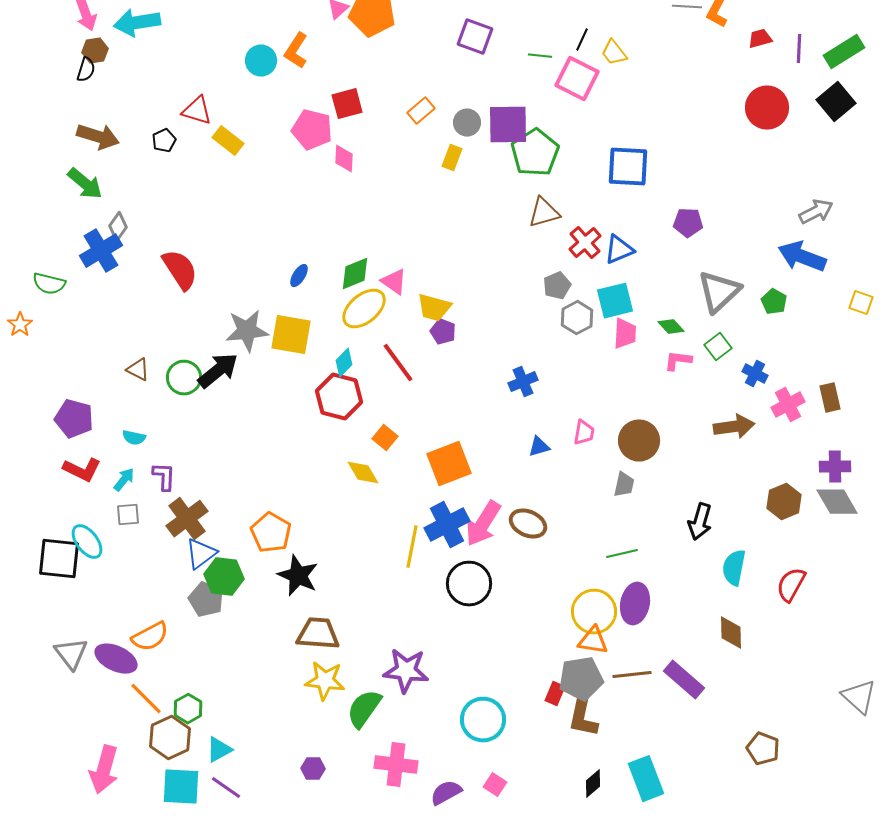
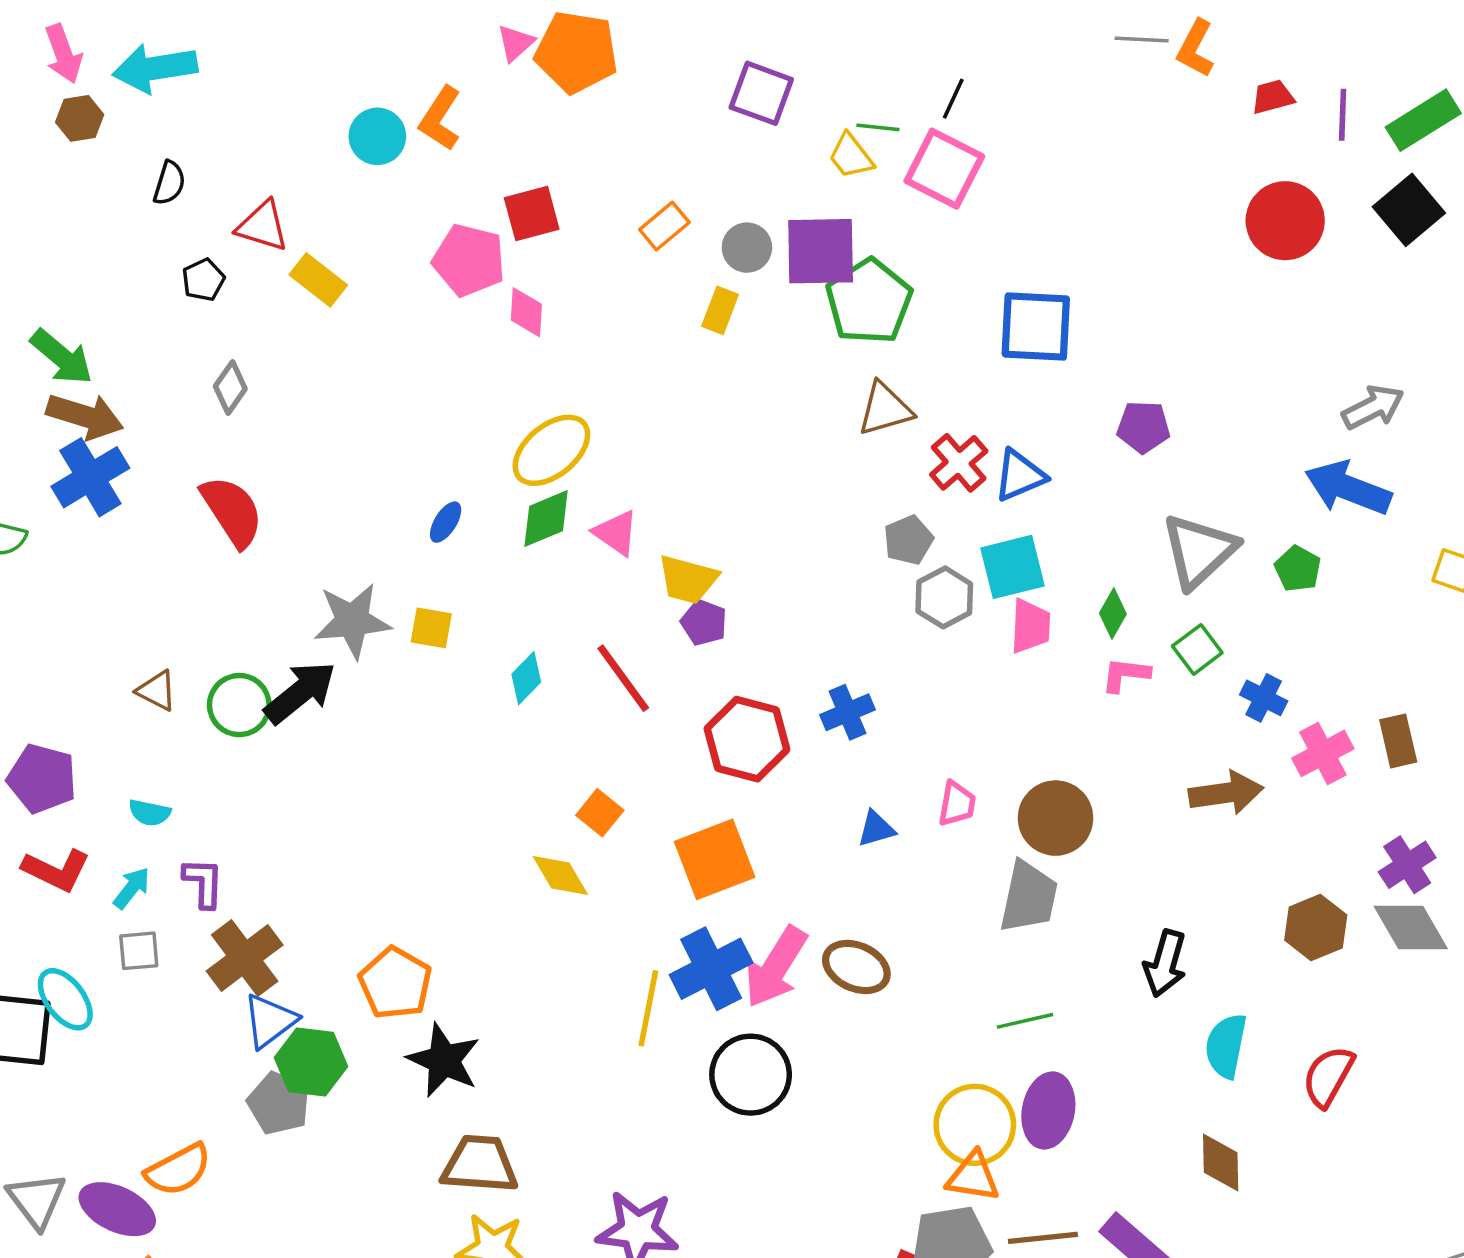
yellow trapezoid: (614, 53) -> (851, 156), moved
black semicircle: (86, 70) -> (169, 183), moved
brown arrow: (98, 137) -> (85, 416), moved
gray diamond: (118, 227) -> (230, 388), moved
yellow ellipse: (364, 309) -> (551, 450), moved
green diamond: (671, 327) -> (1113, 614), turned 72
yellow square: (291, 335) -> (431, 628), size x0.6
red hexagon: (339, 397) -> (747, 739), moved
purple cross: (835, 467) -> (1407, 865), turned -32
gray trapezoid: (624, 485) -> (1029, 897), size x1.6

